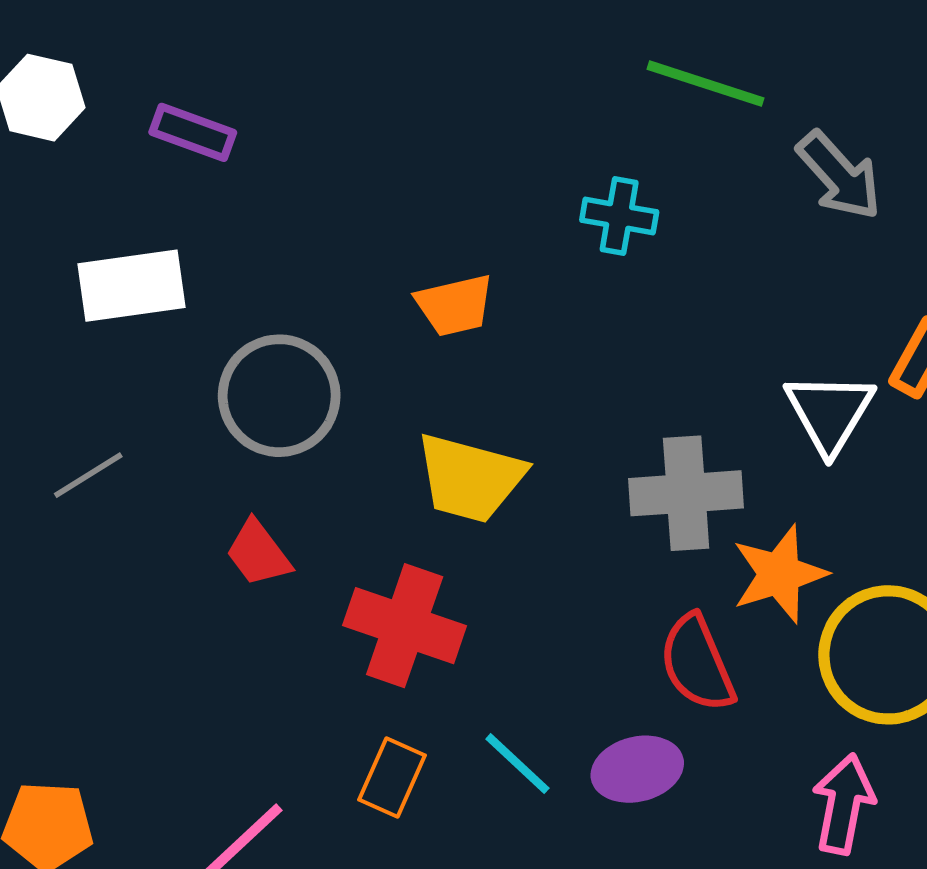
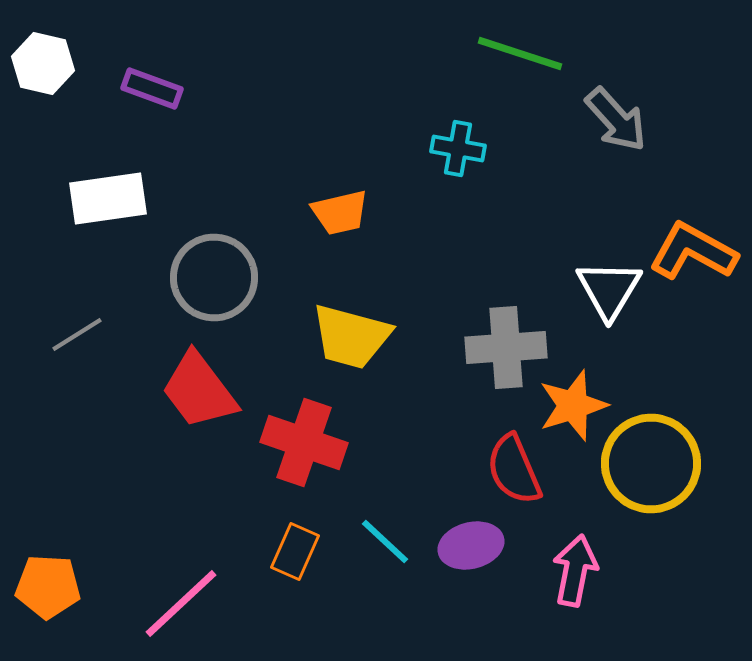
red trapezoid: (258, 553) -> (199, 390), size x1.6
pink arrow: (843, 804) -> (575, 570), moved

